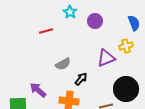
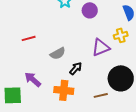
red line: (46, 31) -> (29, 38), moved

